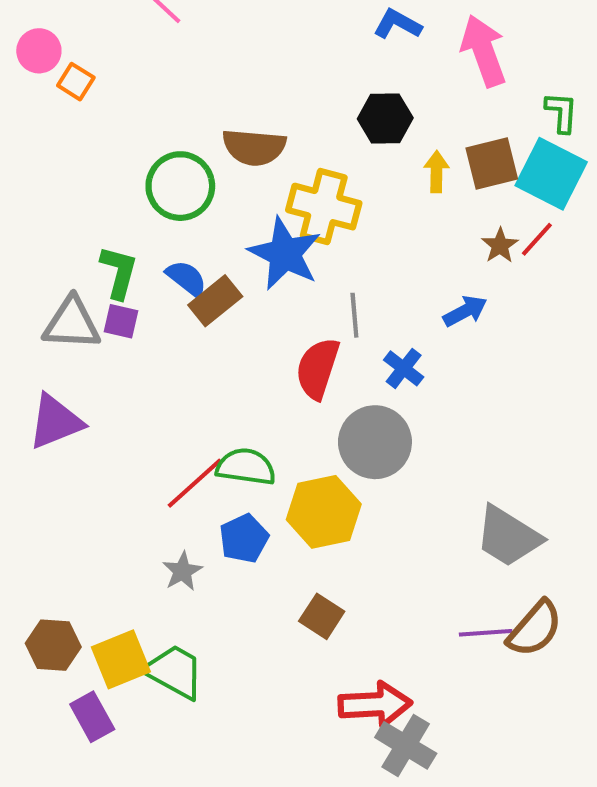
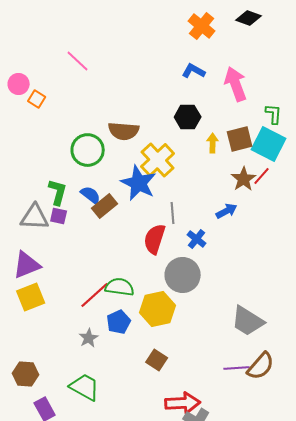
yellow cross: (324, 207) -> (158, 160), turned 32
brown star: (500, 245) -> (244, 179), size x1.4
yellow square: (121, 659) -> (31, 297), moved

